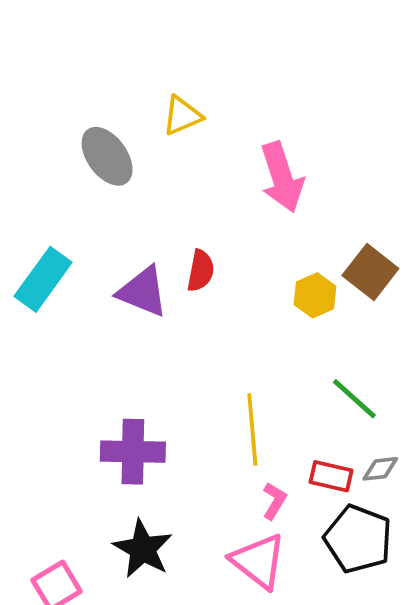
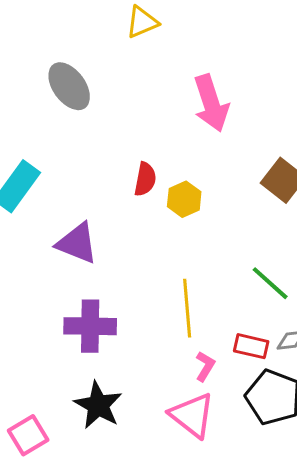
yellow triangle: (182, 116) -> (142, 22), moved
purple triangle: (143, 292) -> (77, 243), moved
yellow hexagon: (315, 295) -> (184, 199), moved

